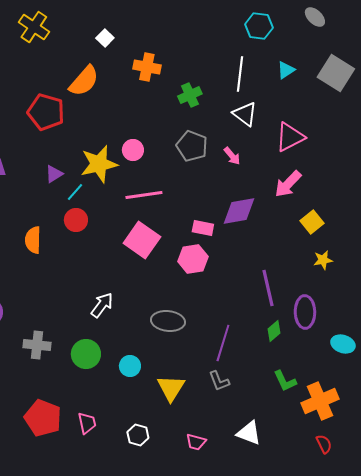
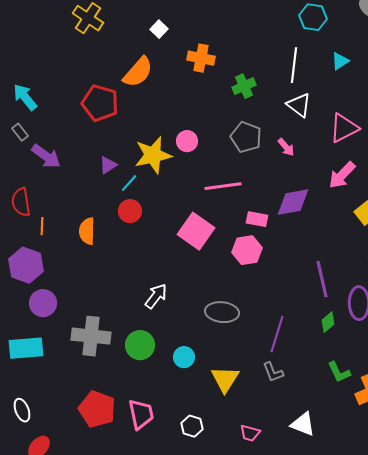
pink line: (144, 195) -> (223, 186), moved
gray cross: (37, 345) -> (91, 336), size x1.4
pink trapezoid: (87, 423) -> (141, 414), size x1.4

